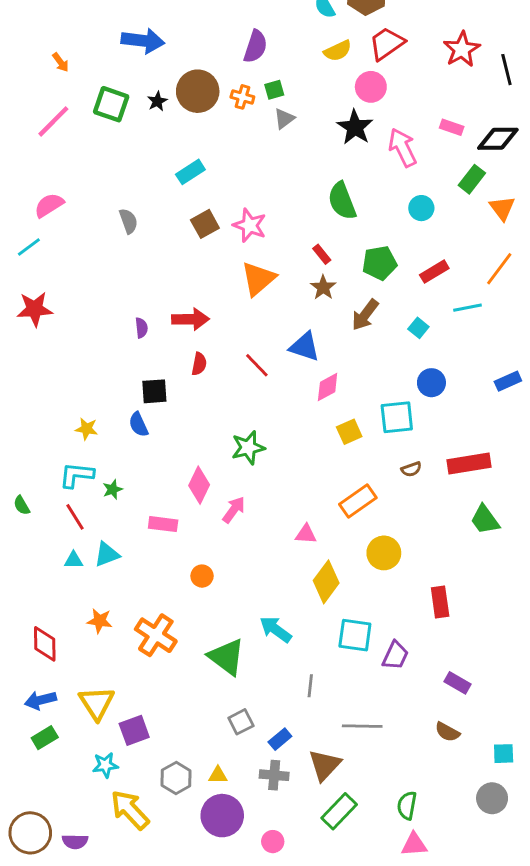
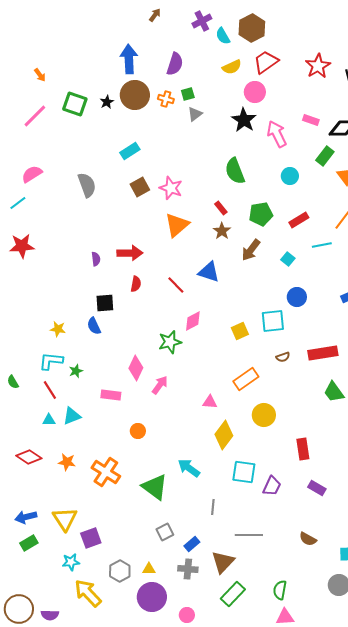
blue arrow: (143, 41) -> (129, 59), moved, turned -100
gray semicircle: (128, 221) -> (87, 185), size x1.4
pink diamond: (328, 387) -> (193, 321), moved
red diamond: (45, 644) -> (29, 457), moved, turned -55
purple rectangle: (457, 683) -> (317, 488), moved

